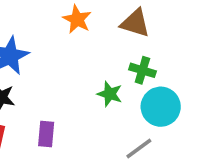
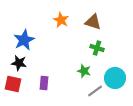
green star: (110, 94) -> (84, 71), moved
cyan circle: (161, 107) -> (115, 78), moved

